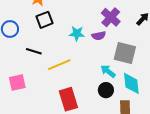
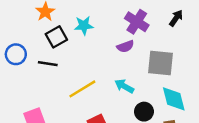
cyan star: (77, 34) -> (84, 26), moved
black line: (34, 51) -> (48, 64), moved
cyan arrow: (108, 71) -> (124, 86), moved

